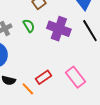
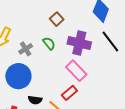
pink rectangle: (75, 77) -> (76, 71), moved

